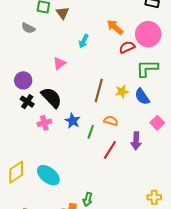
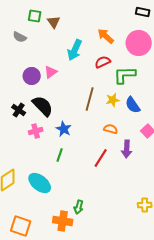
cyan arrow: (84, 41) -> (75, 50), size x1.5
red semicircle: (127, 47) -> (103, 62), moved
green L-shape: (147, 68) -> (125, 75), moved
purple circle: (23, 80) -> (32, 76), moved
orange semicircle: (111, 121) -> (111, 129), moved
green line: (91, 132) -> (60, 155), moved

